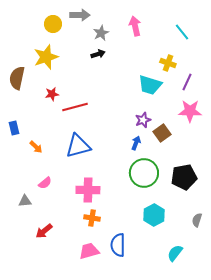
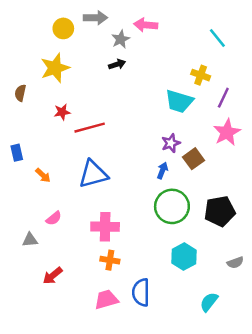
pink arrow: (135, 26) -> (146, 25), moved, turned -72
brown semicircle: (17, 78) -> (20, 93), size x0.6
pink star: (190, 111) -> (227, 132), turned -30
gray semicircle: (197, 220) -> (235, 263), turned -128

